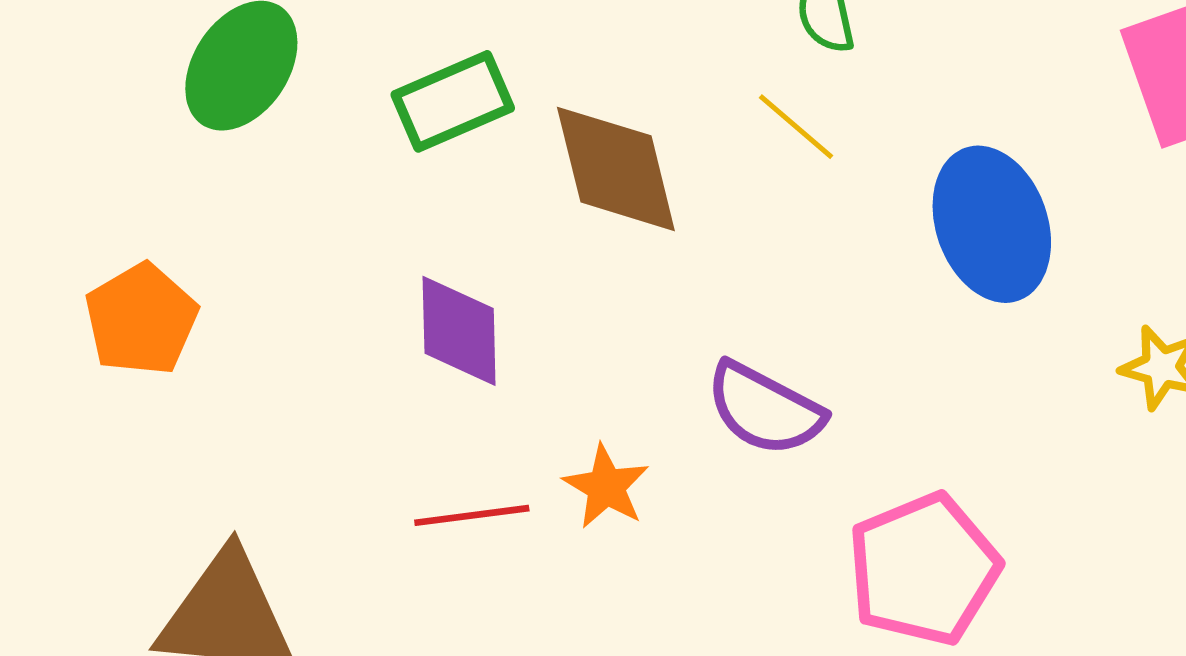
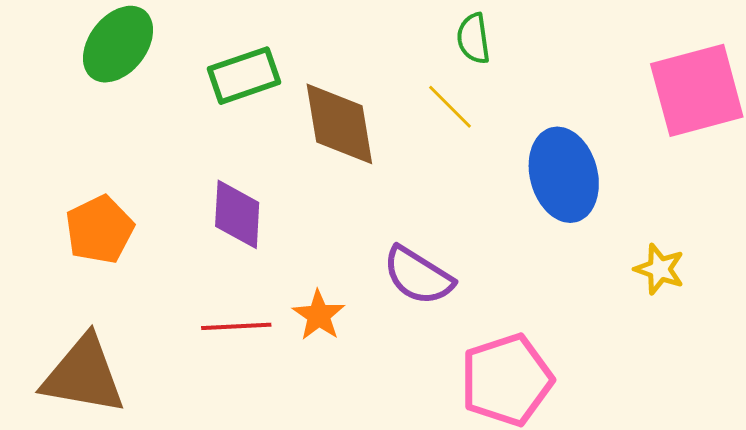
orange pentagon: (141, 319) -> (100, 230), moved

